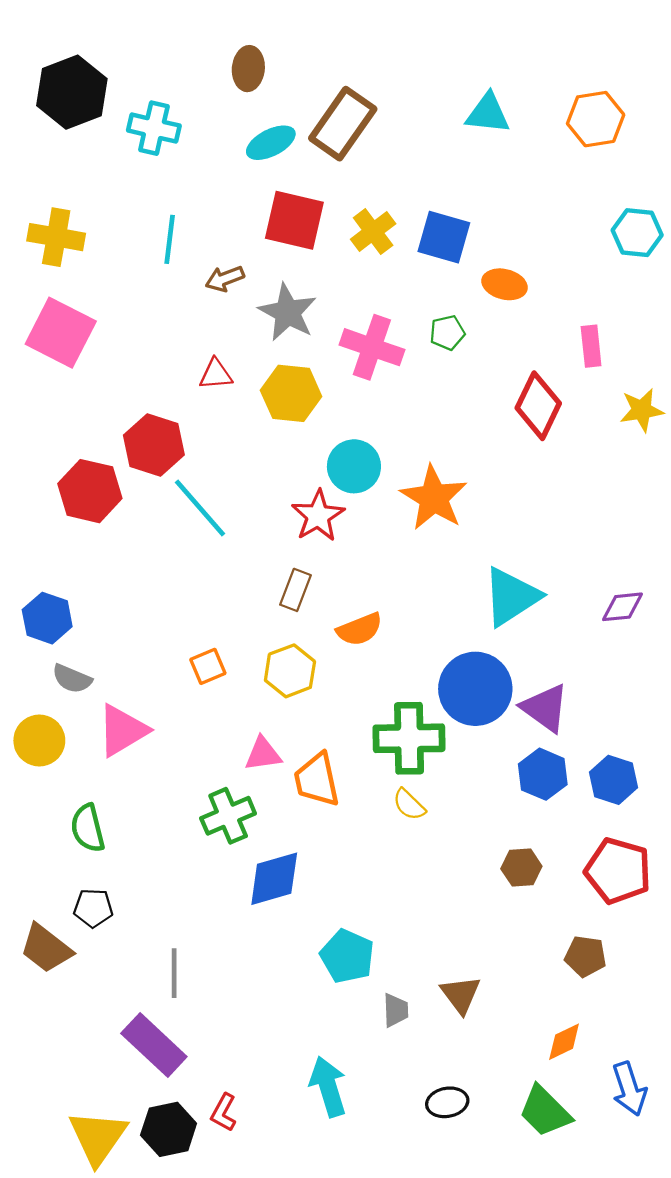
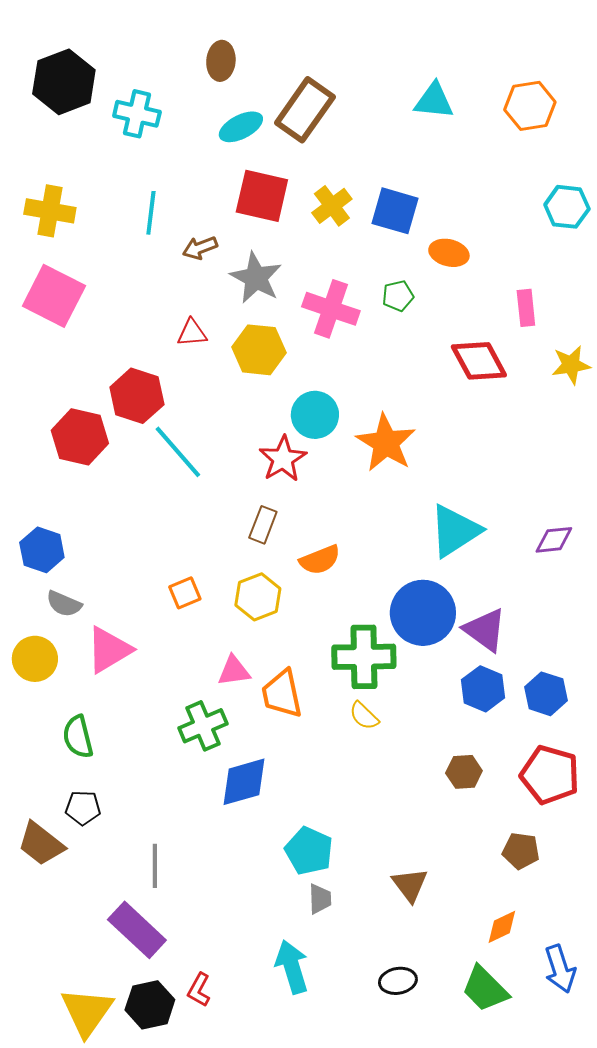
red diamond: (538, 406) -> (479, 361), turned -54
gray trapezoid: (396, 1010) -> (320, 899), moved

